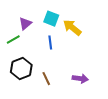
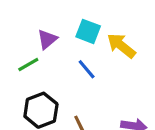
blue line: (50, 43) -> (87, 69), turned -32

